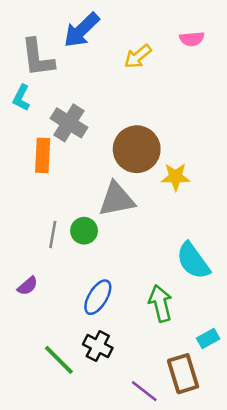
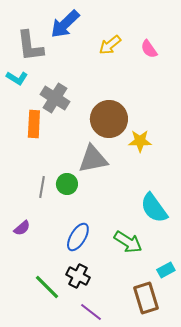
pink semicircle: (192, 39) -> (149, 49), moved, turned 60
cyan L-shape: (21, 98) -> (17, 78), turned -85
green arrow: (160, 303) -> (128, 242), turned 136
purple line: (144, 391) -> (91, 312), moved

